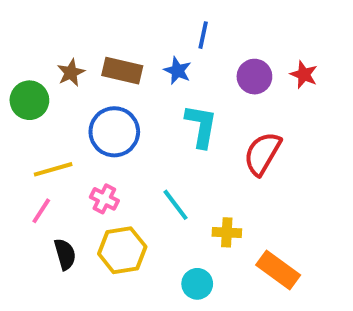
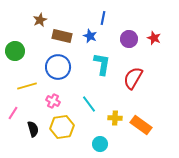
brown star: (71, 73) -> (40, 20), moved
pink line: (41, 211) -> (13, 113), moved
orange rectangle: (278, 270) -> (141, 125), moved

